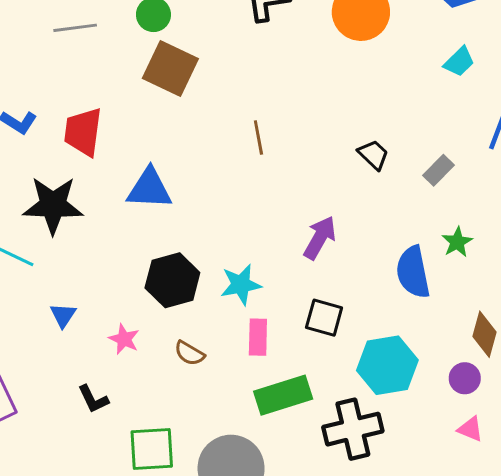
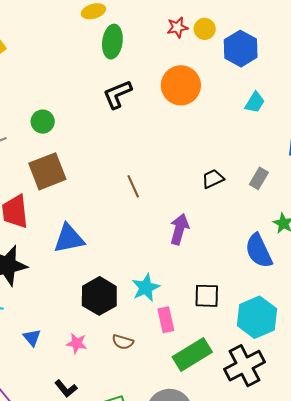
brown square: (170, 69) -> (47, 171), moved, turned -33
black trapezoid: (373, 155) -> (213, 179), turned -55
purple arrow: (320, 238) -> (179, 229), moved

